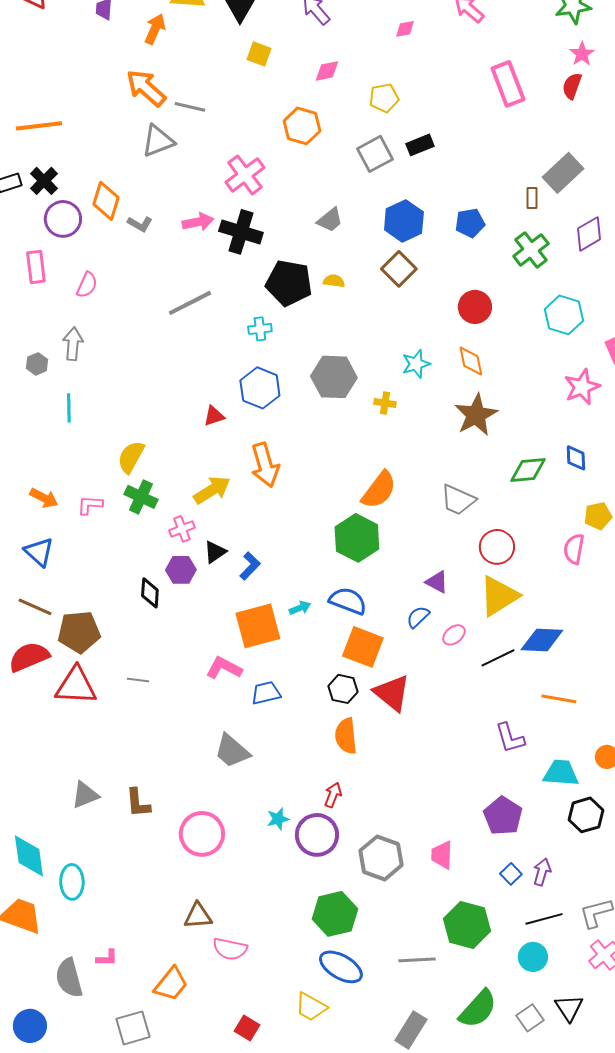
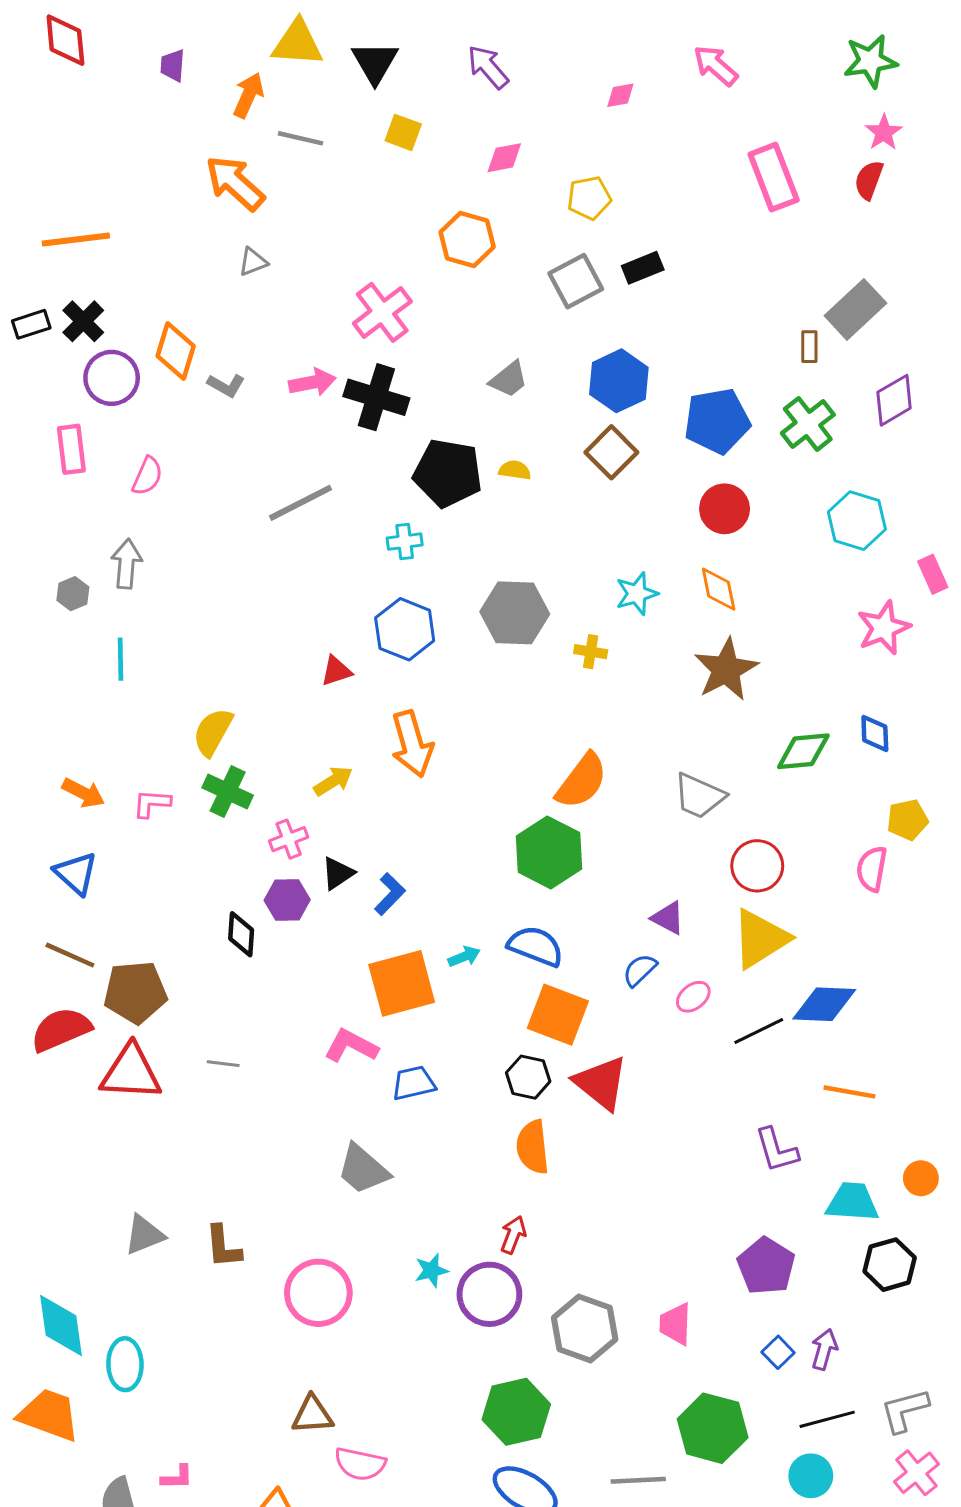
gray line: (190, 107) -> (301, 138), moved
gray triangle: (158, 141) -> (253, 262), size x0.6
blue pentagon: (470, 223) -> (717, 421), moved, size x1.5
yellow arrow: (212, 490) -> (333, 781), size x0.7

